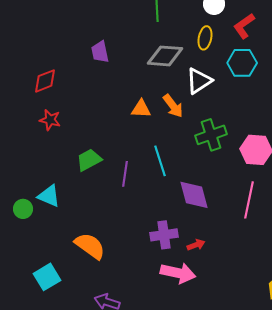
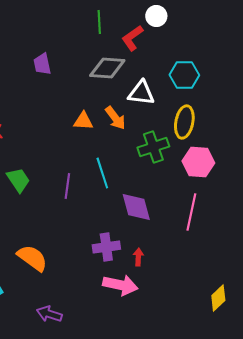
red L-shape: (244, 26) -> (132, 38), moved
yellow ellipse: (205, 38) -> (184, 122), moved, size x1.4
white triangle: (199, 81) -> (141, 93), turned 40
green trapezoid: (89, 160) -> (18, 180), moved, turned 84
red arrow: (196, 245) -> (138, 257), turned -66

